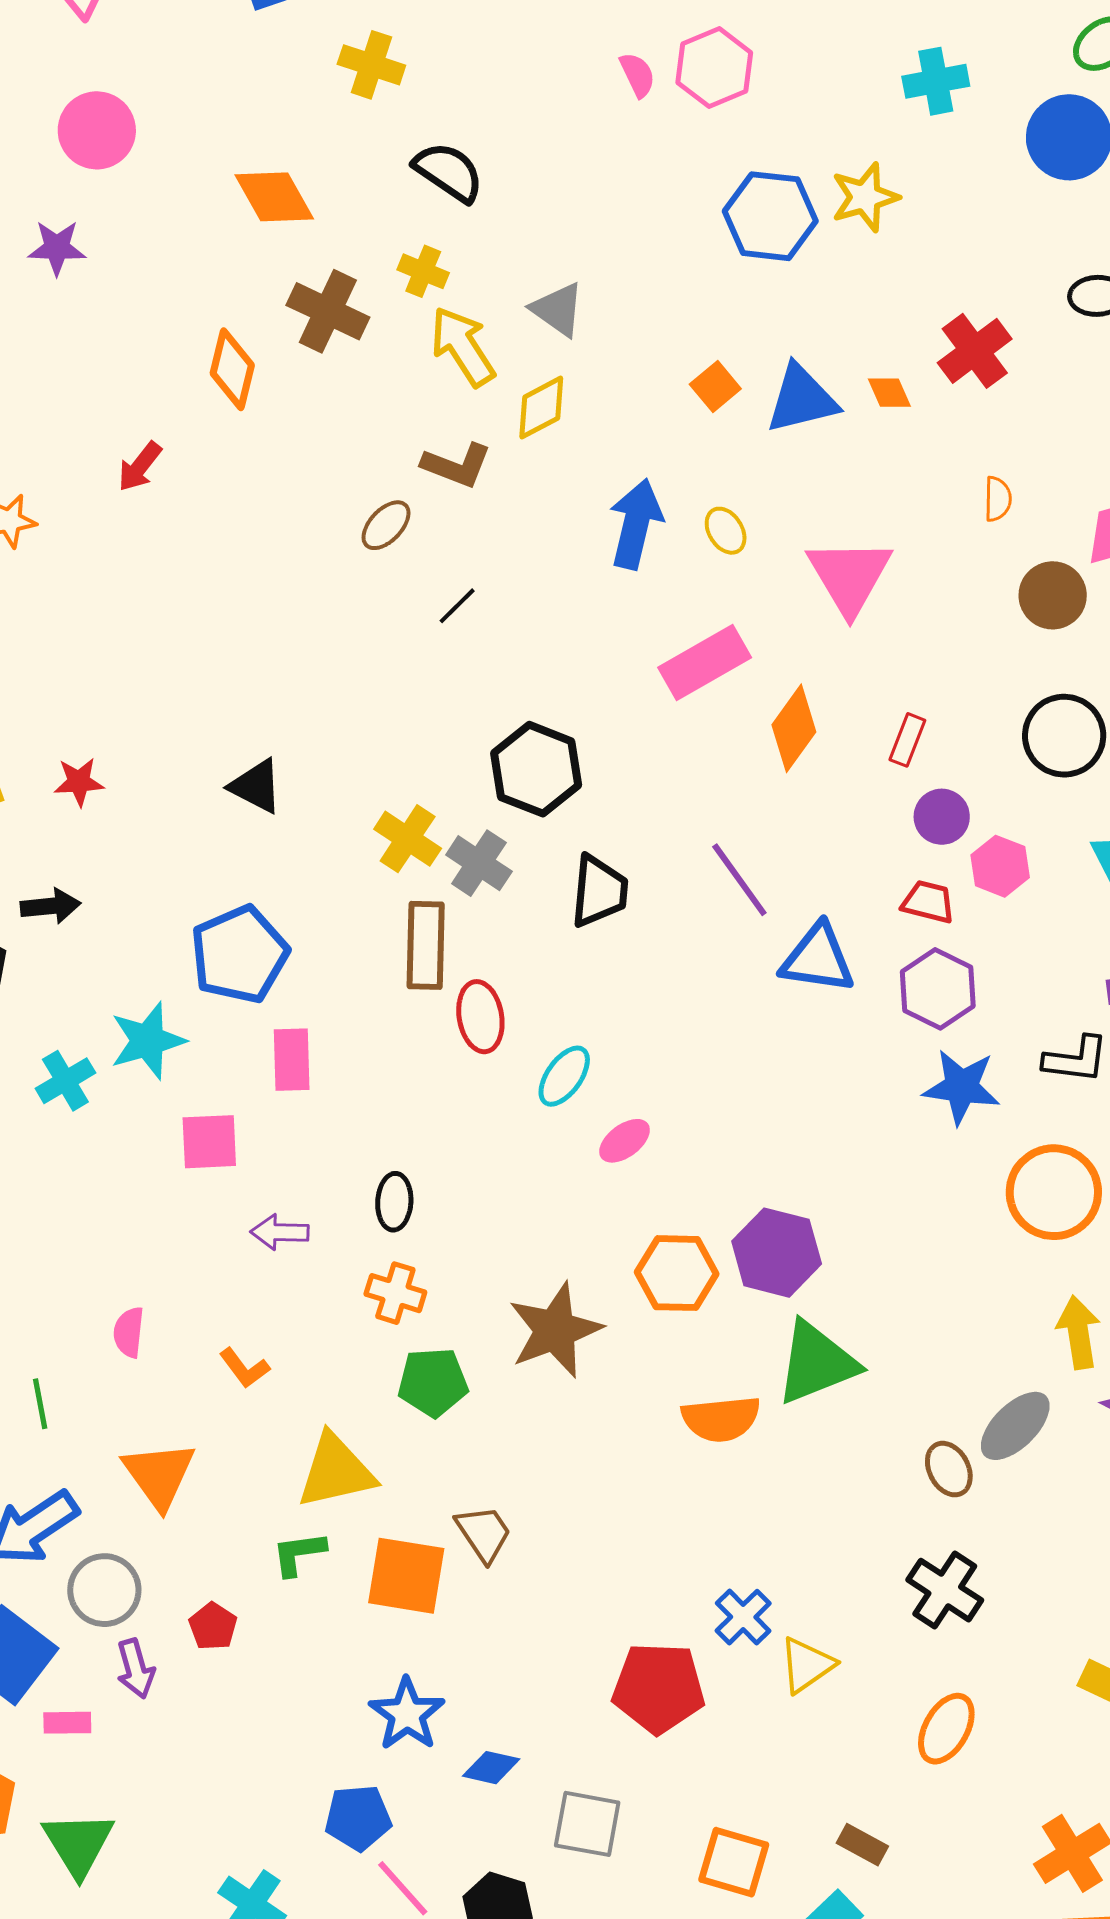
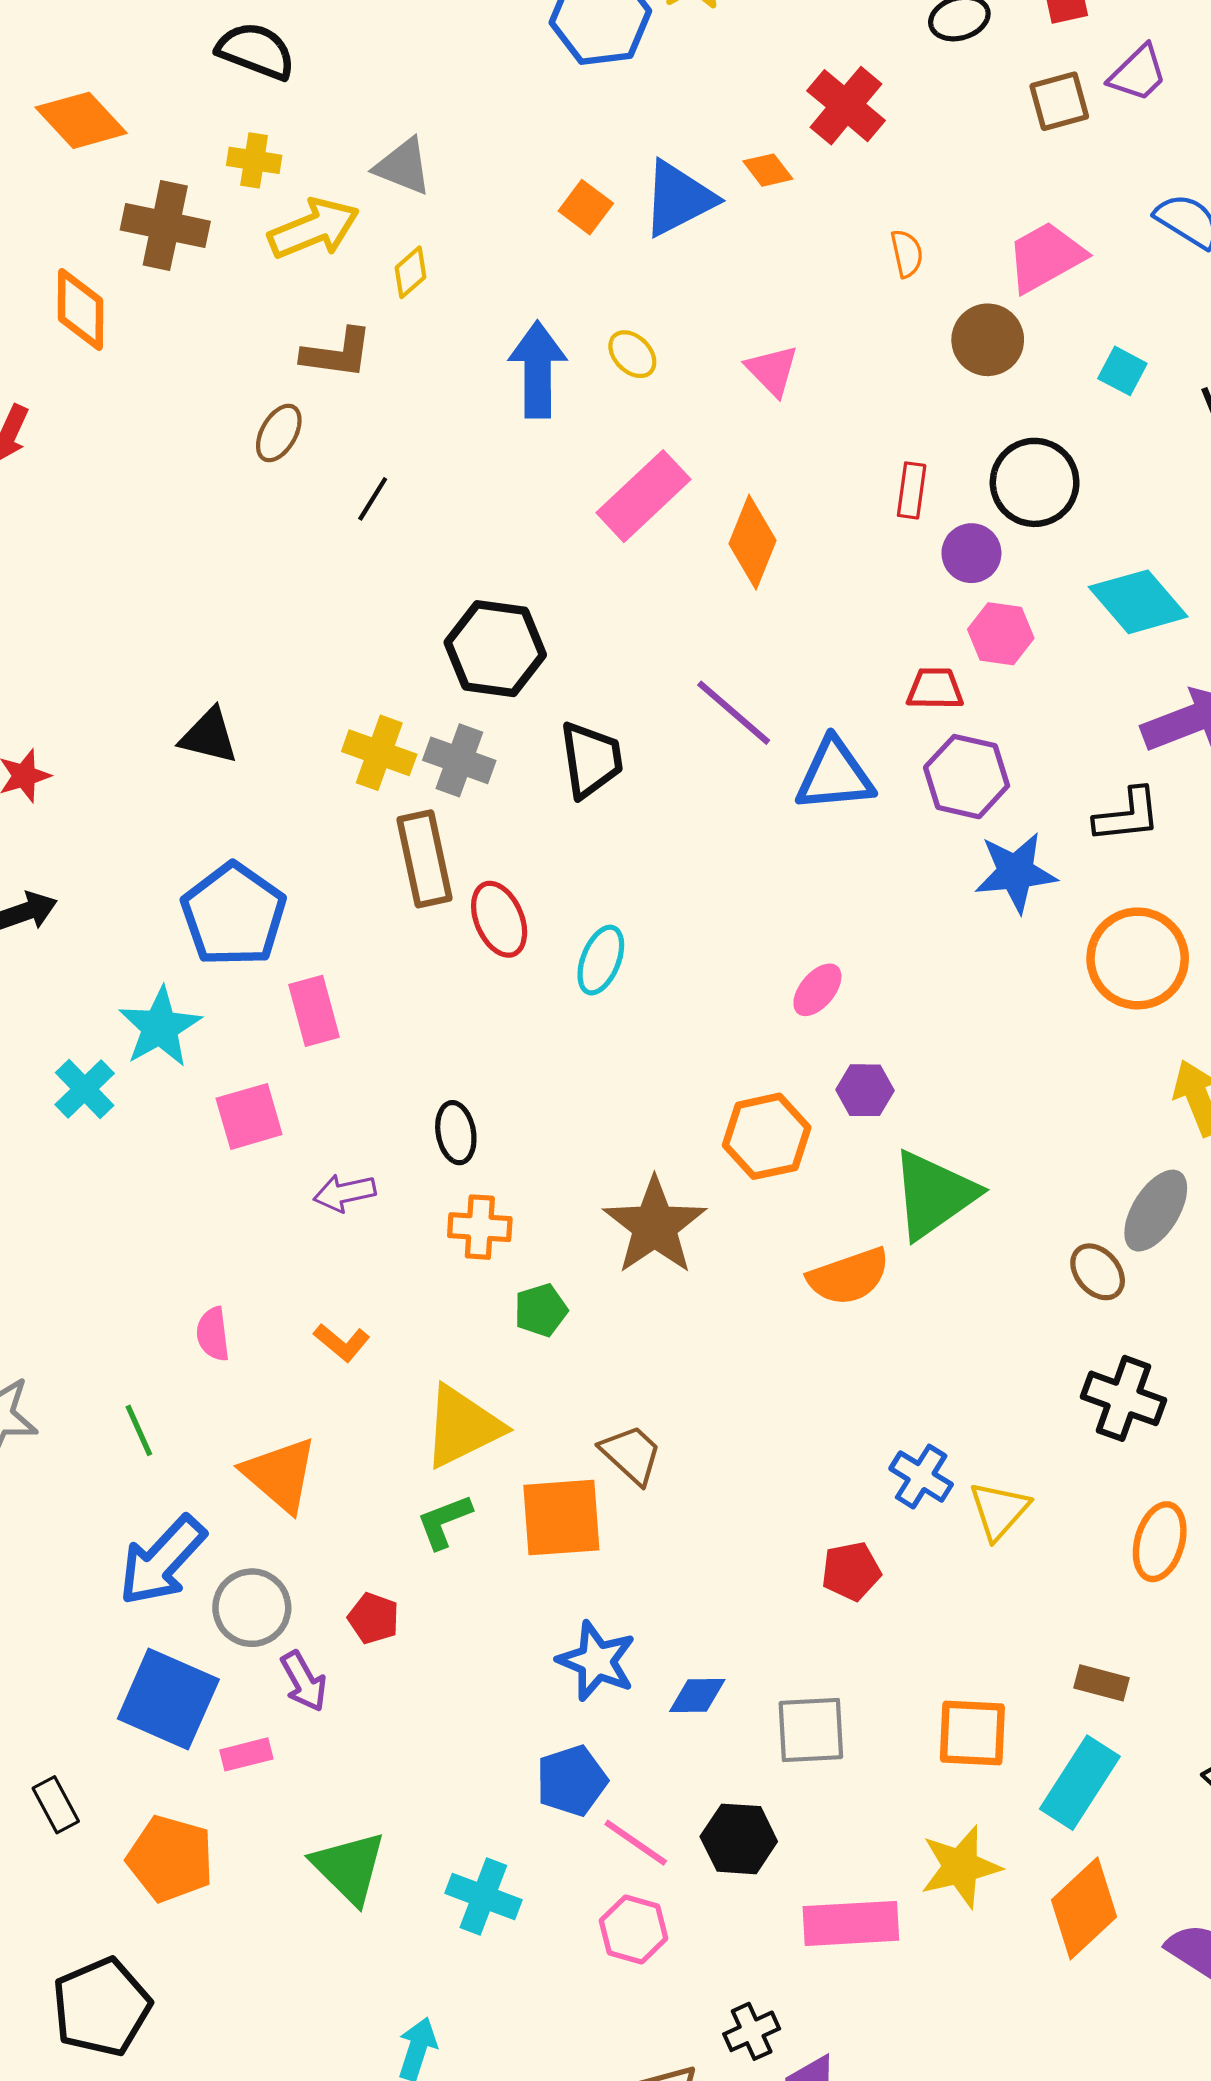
yellow arrow: (463, 346) -> (314, 229), turned 114
yellow diamond: (541, 408) -> (411, 272), size x0.7
pink triangle: (849, 576) -> (772, 370), size x0.6
red rectangle: (907, 740) -> (912, 490), moved
purple circle: (942, 817) -> (971, 553), moved
pink ellipse: (625, 1141) -> (817, 990), moved
purple hexagon: (777, 1253) -> (865, 1090), size x0.6
green pentagon: (433, 1382) -> (541, 1310), size x0.7
red pentagon: (659, 1688) -> (851, 1571), size x0.6
green triangle: (78, 1844) -> (349, 1867), moved

